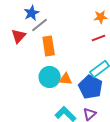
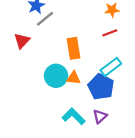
red triangle: (19, 36) -> (22, 41), moved
orange rectangle: (49, 46) -> (74, 48), moved

